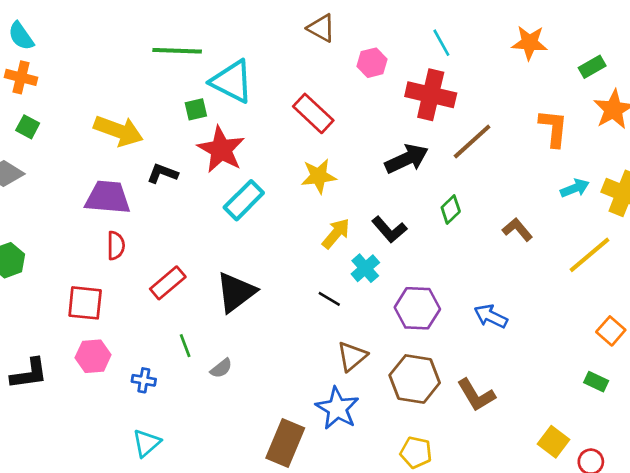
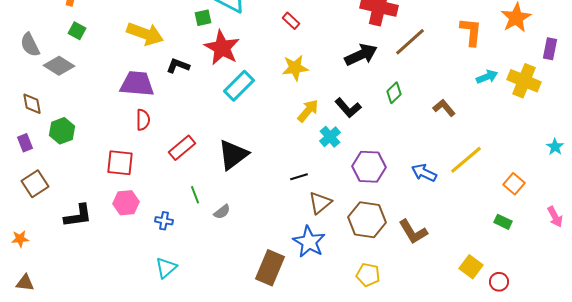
red rectangle: (313, 113) -> (291, 21), size x0.6
yellow line: (589, 255) -> (466, 160), moved
black line: (329, 299) -> (299, 177), moved, turned -48

